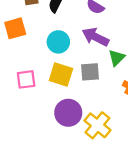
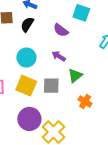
purple arrow: (95, 37) -> (59, 56), size x0.6

